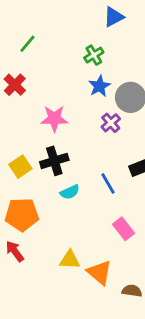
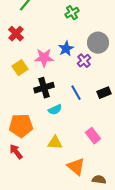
blue star: (99, 86) -> (66, 49), moved
yellow square: (20, 167) -> (20, 68), moved
blue line: (108, 184) -> (76, 93), moved
yellow triangle: (70, 260) -> (55, 143), moved

